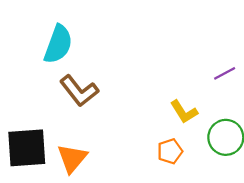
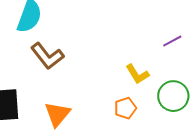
orange triangle: (72, 158) -> (57, 114), moved

